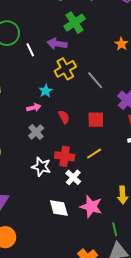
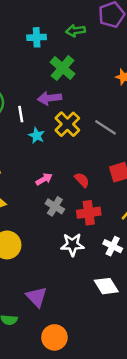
white line: (30, 50) -> (21, 114), turned 32
cyan star: (46, 91) -> (37, 136), moved
red cross: (65, 156) -> (89, 213), moved

